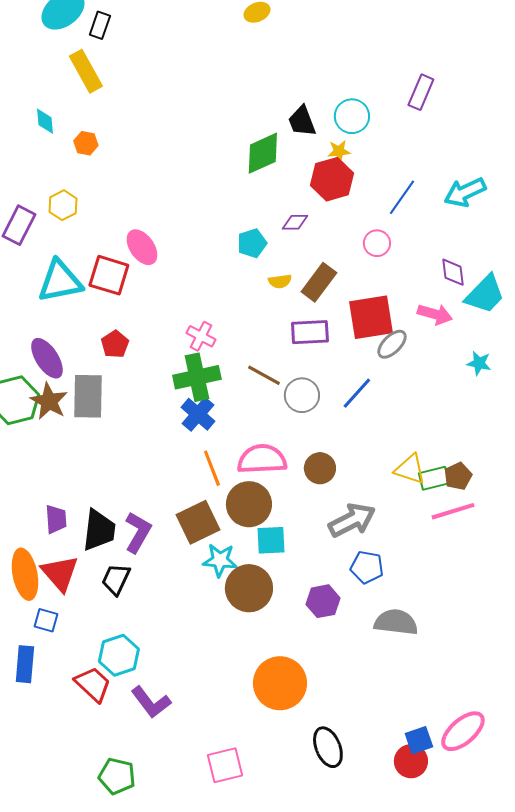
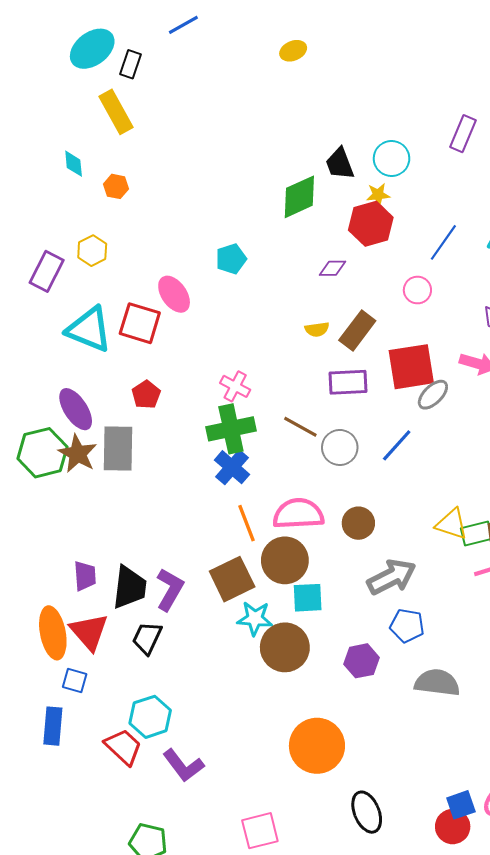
cyan pentagon: (252, 243) -> (231, 259), moved
cyan triangle: (60, 281) -> (89, 329), turned 33

